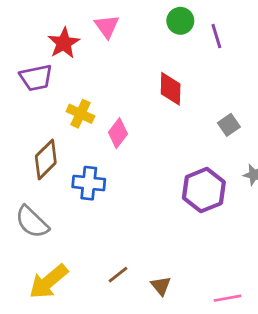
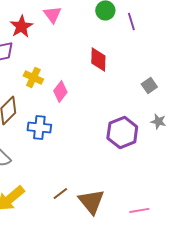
gray square: (229, 125) -> (149, 85), moved
brown triangle: (161, 286) -> (91, 201), size x1.8

